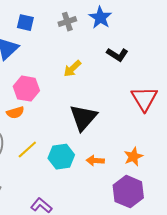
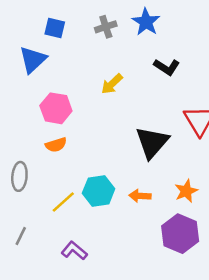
orange semicircle: (15, 113) -> (56, 145), moved
black triangle: (83, 118) -> (152, 142), moved
yellow line: (27, 150) -> (63, 202), moved

